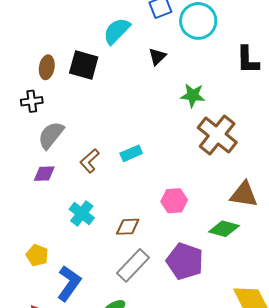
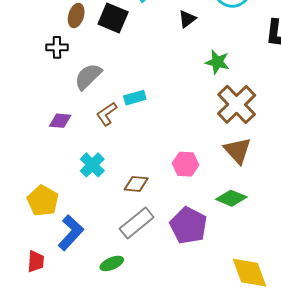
gray semicircle: (51, 135) -> (88, 76), moved
cyan rectangle: (131, 153) -> (135, 98), moved
brown triangle: (244, 194) -> (238, 151), moved, turned 32
yellow pentagon: (37, 255) -> (43, 201), size x1.4

